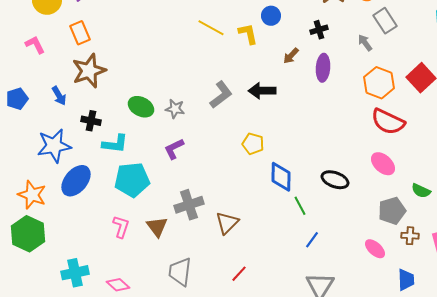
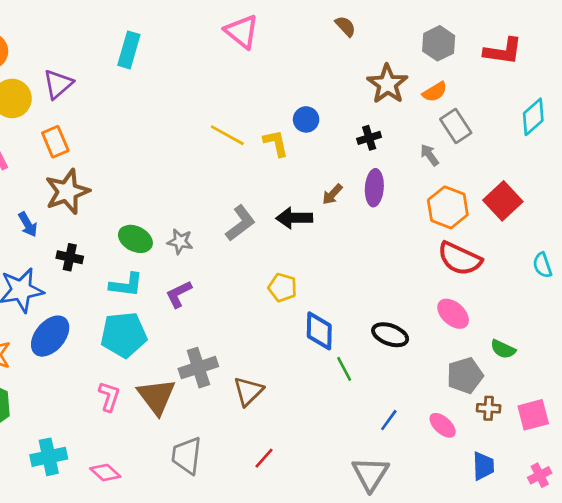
brown arrow: (291, 56) -> (332, 194), moved
cyan L-shape: (115, 144) -> (126, 285), moved
brown triangle: (157, 227) -> (156, 396), size x1.4
blue line: (312, 240) -> (389, 420), moved

